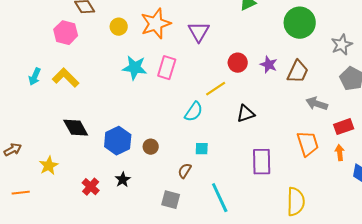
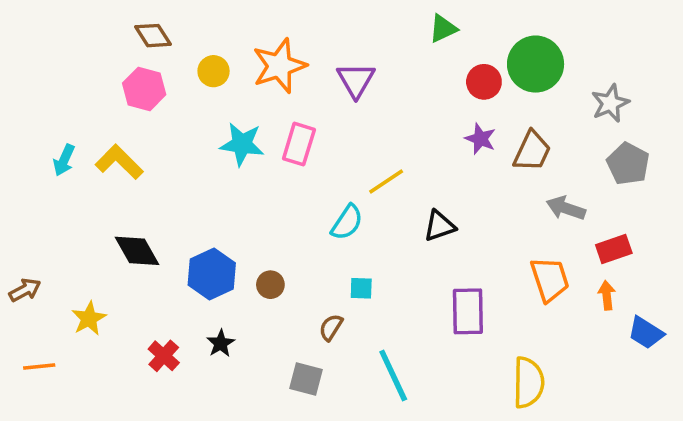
pink hexagon: (66, 33) -> (144, 89), moved
red circle: (238, 63) -> (484, 82), moved

